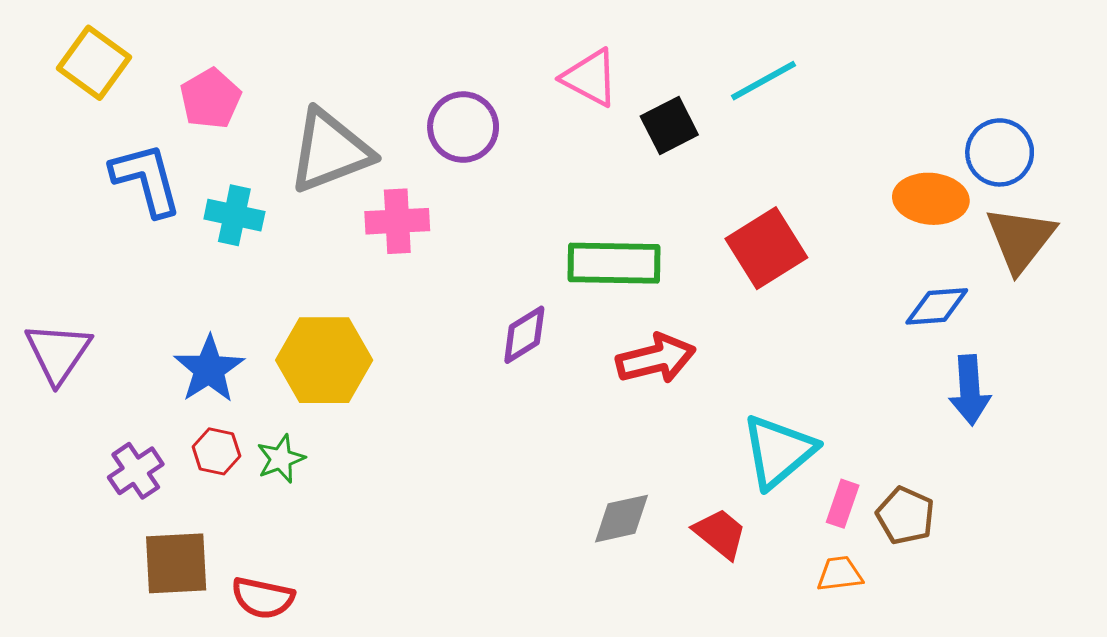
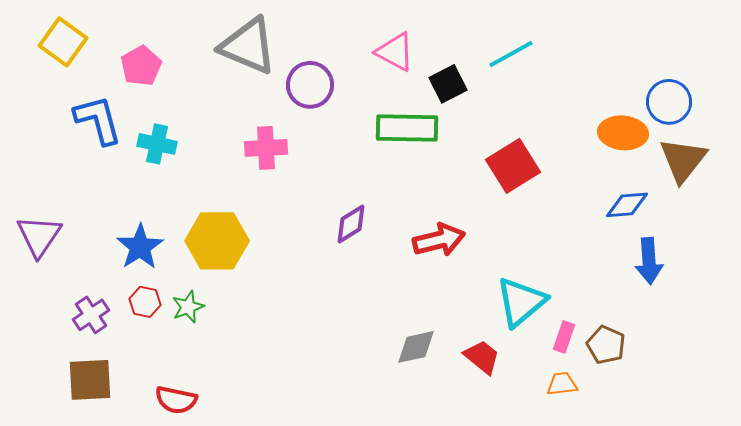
gray triangle: (330, 151) -> (248, 46), moved, turned 44
green rectangle: (614, 263) -> (407, 128), moved
brown square: (176, 563) -> (90, 380), moved

